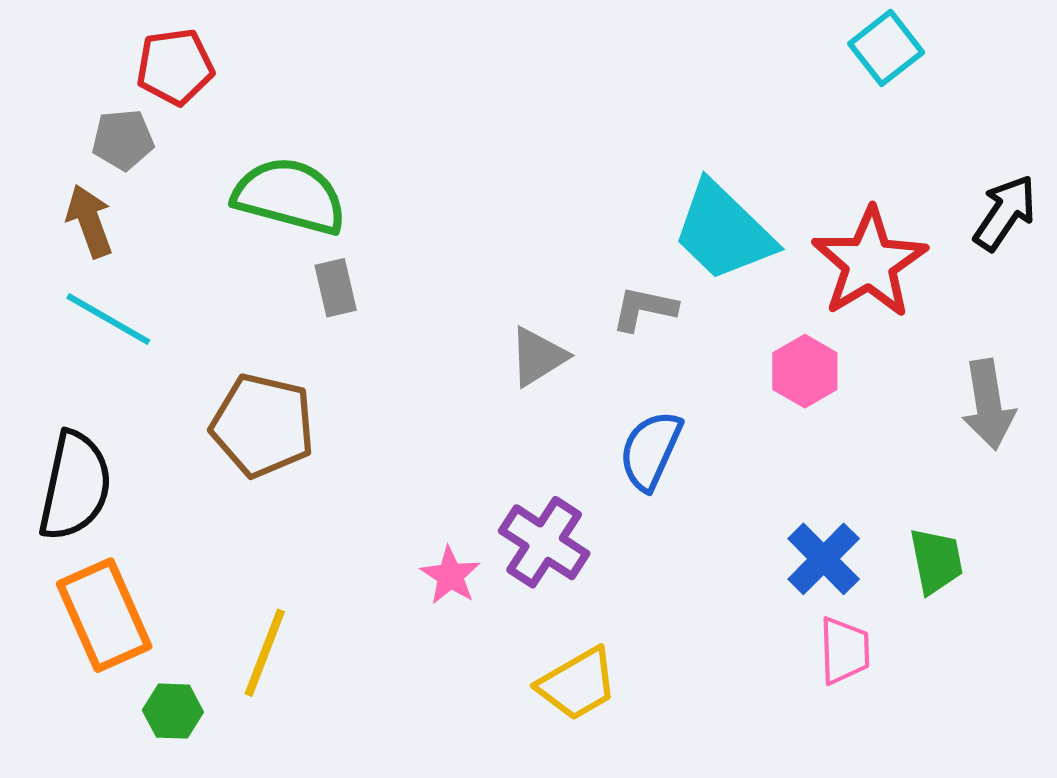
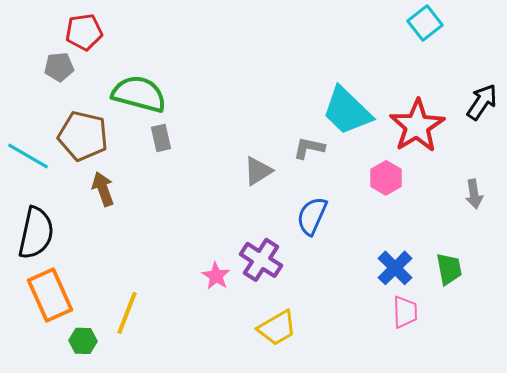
brown arrow: (90, 221) -> (103, 189), moved
cyan line: (108, 319) -> (28, 156), moved
gray arrow: (988, 405) -> (474, 194), size x0.7
brown pentagon: (263, 425) -> (83, 136), moved

